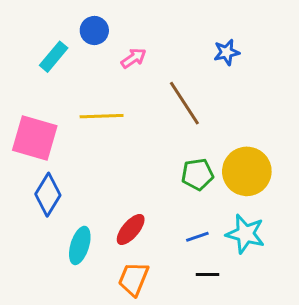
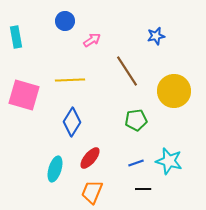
cyan rectangle: (54, 57) -> (16, 37), moved, turned -50
yellow circle: (247, 171) -> (174, 91), moved
blue diamond: (48, 195) -> (72, 122), moved

